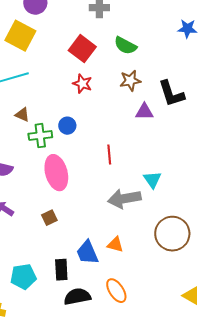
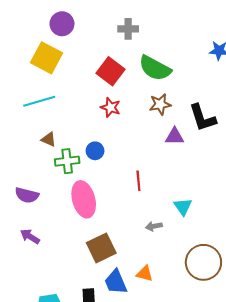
green semicircle: (125, 46) -> (155, 68), size x1.4
gray arrow: (124, 199) -> (154, 226), size x0.5
brown square: (49, 218) -> (101, 248), moved, size x1.8

